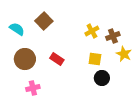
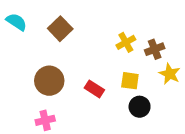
cyan semicircle: (17, 29) -> (16, 22), moved
brown circle: (25, 59) -> (49, 81), moved
red rectangle: (57, 59) -> (94, 89), moved

